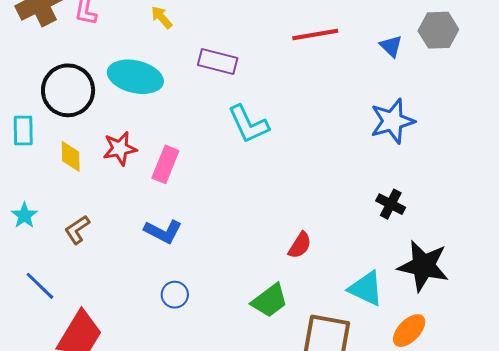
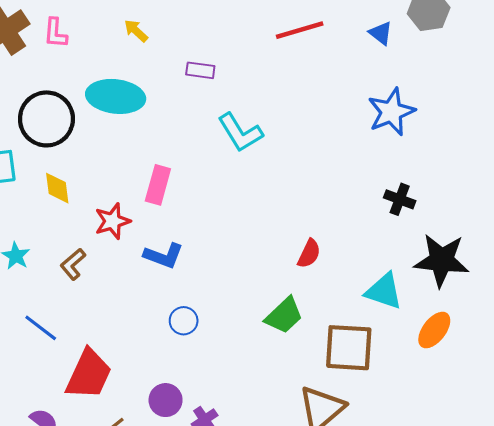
purple rectangle: (218, 61) -> (200, 70), size x0.7
red star: (120, 148) -> (112, 221), moved

